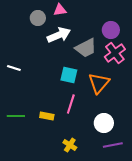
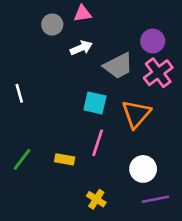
white arrow: (59, 35) -> (81, 48), size x0.7
white line: (14, 68) -> (19, 93), turned 56
green line: (16, 116) -> (22, 159), turned -54

